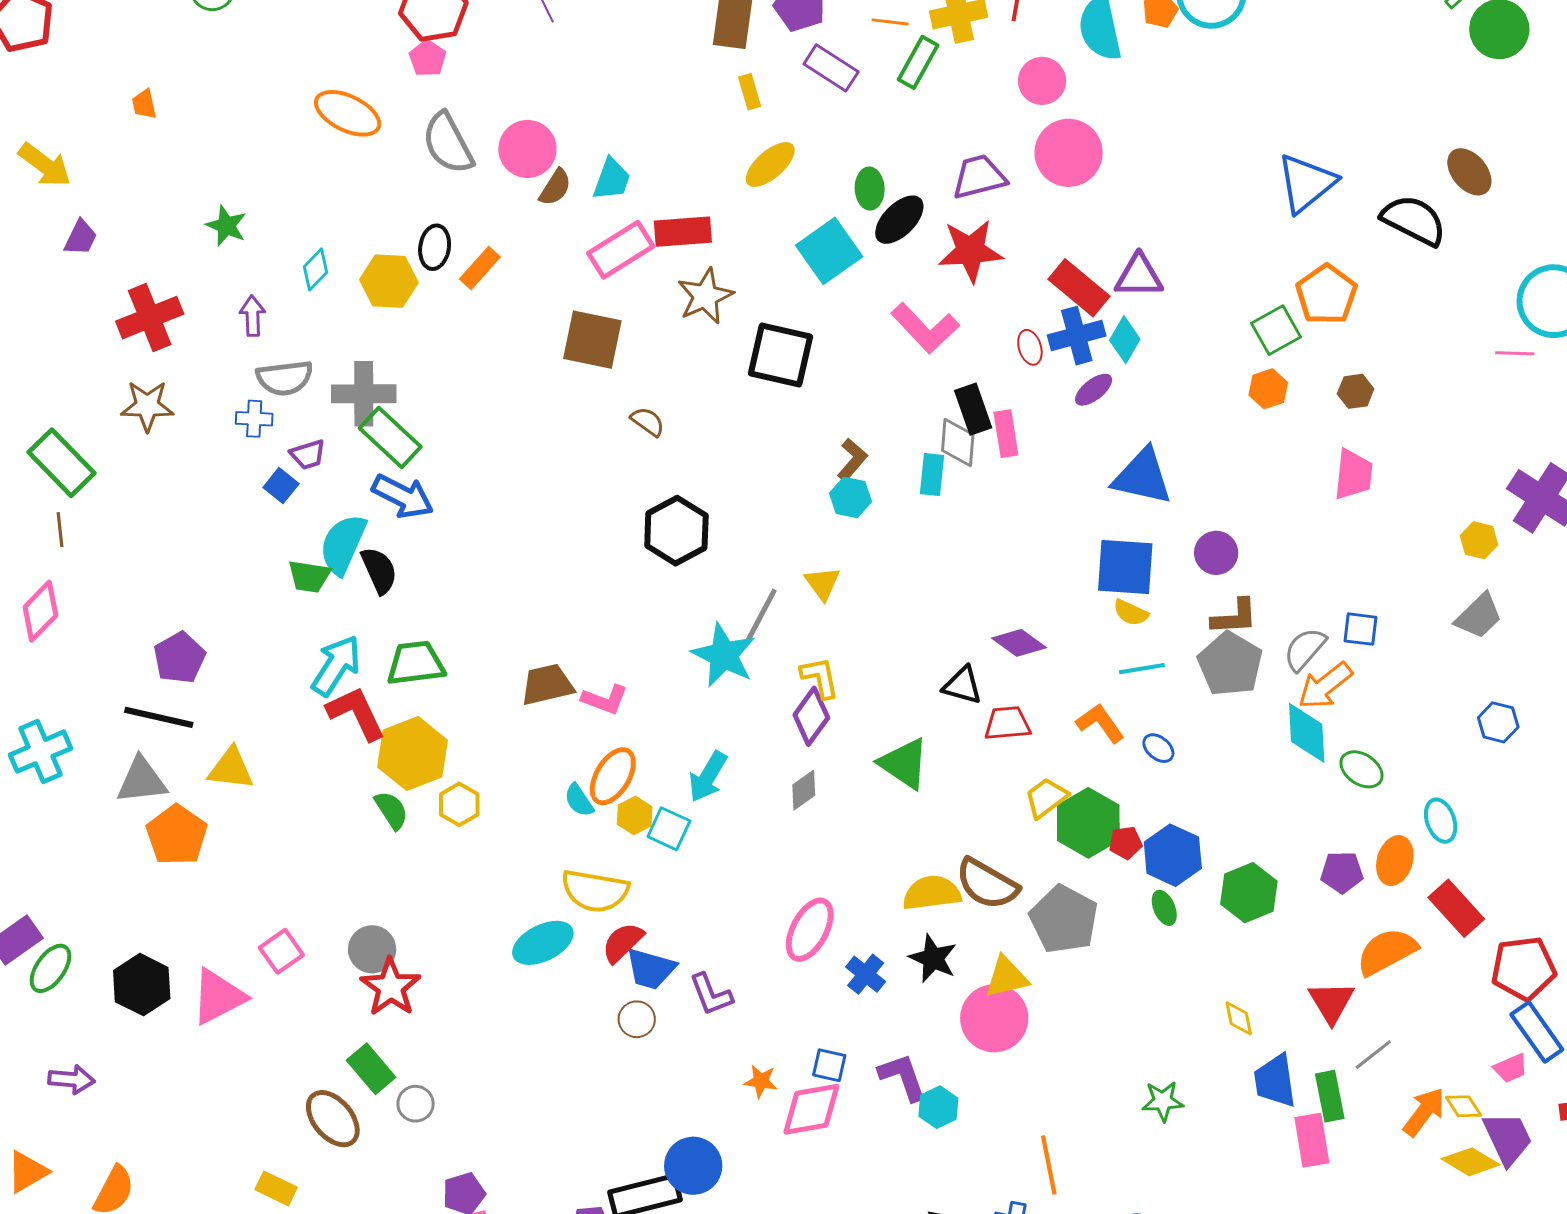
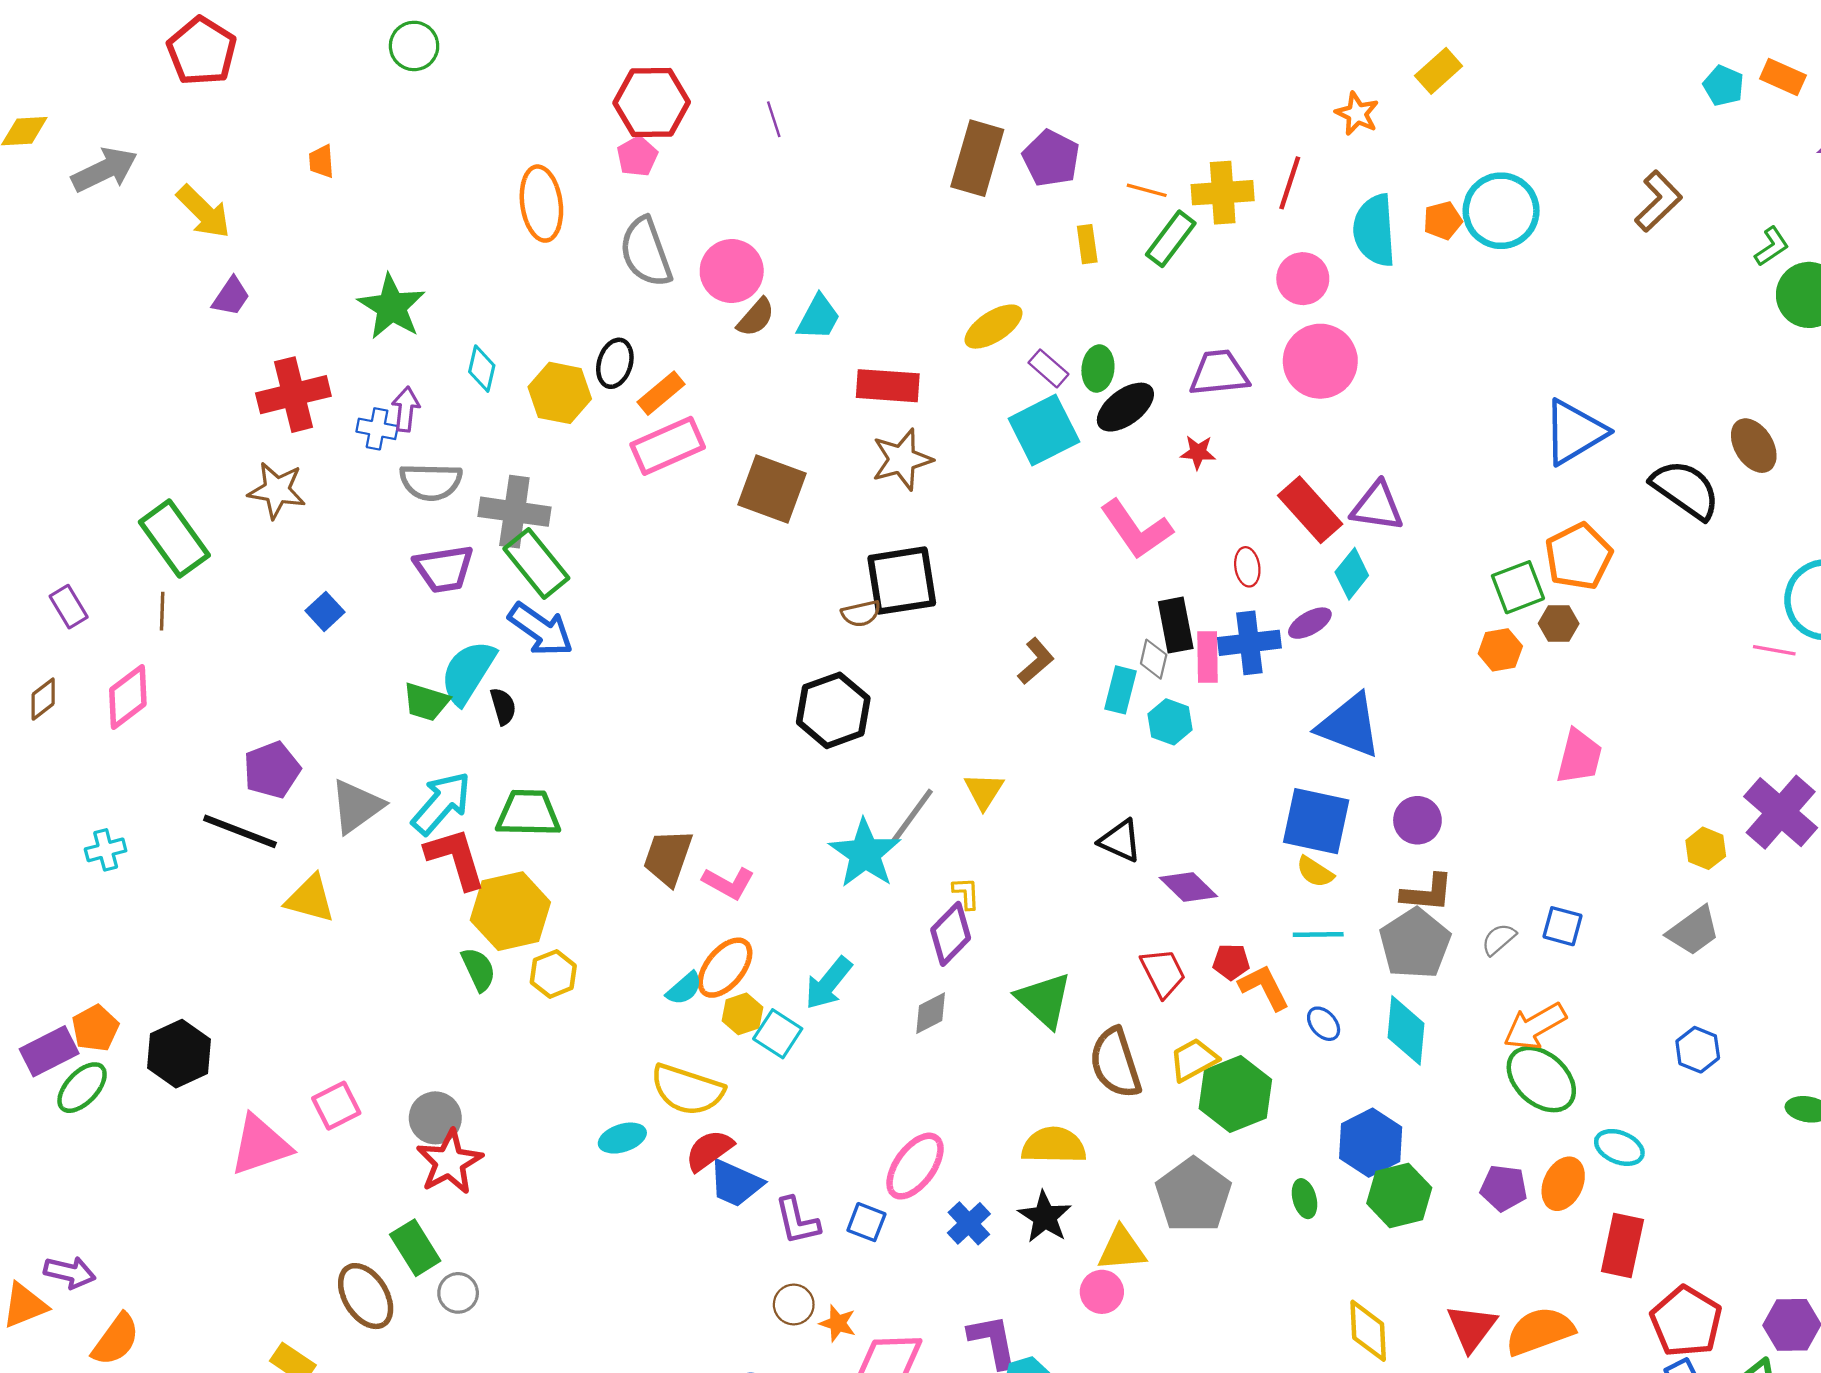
purple rectangle: (831, 68) -> (1048, 368), moved, size x0.7
yellow rectangle: (750, 92) -> (1087, 244), moved
orange ellipse: (348, 113) -> (541, 204), turned 48
green star: (226, 226) -> (392, 307), size x1.5
pink rectangle: (621, 250) -> (668, 446), moved
red star: (971, 251) -> (1198, 452), size x0.5
cyan diamond: (315, 269) -> (482, 369), turned -39
blue cross: (1077, 336) -> (1249, 643), moved
black square: (780, 355) -> (902, 581), moved, turned -30
brown hexagon: (1356, 391) -> (1559, 624), moved
blue cross: (254, 419) -> (377, 429), moved
brown semicircle: (648, 422) -> (861, 614), moved, turned 123
gray diamond: (958, 443) -> (1154, 659), size x0.7
purple trapezoid: (308, 454) -> (444, 569), size x1.5
blue square: (281, 486) -> (325, 611), moved
cyan hexagon: (850, 497) -> (1170, 722), moved
black semicircle: (379, 570) -> (503, 706), size x0.7
gray semicircle: (1305, 649) -> (1499, 939), size x0.7
yellow L-shape: (820, 678) -> (966, 893), size x0.7
brown trapezoid: (547, 685) -> (668, 857), turned -66
black triangle: (962, 685) -> (1120, 841), moved
orange arrow: (1325, 686) -> (1535, 1026), moved
red trapezoid: (1007, 723) -> (1163, 973), turned 60
cyan diamond: (1307, 733) -> (1406, 1030), moved
cyan cross: (40, 752) -> (106, 850), size x0.6
green ellipse: (1361, 769) -> (1541, 1079), size x1.5
gray triangle: (142, 780) -> (357, 806), moved, turned -38
cyan semicircle: (579, 800) -> (684, 988), turned -105
cyan ellipse: (1441, 821) -> (1619, 1147), turned -57
orange pentagon: (177, 835) -> (95, 1028), moved, size x0.7
red pentagon: (1126, 843) -> (1231, 962), moved
blue hexagon: (1173, 855) -> (1371, 1143), moved
brown semicircle: (987, 884) -> (1115, 1063), moved, turned 34
red rectangle: (1456, 908) -> (1622, 1245), turned 46
cyan ellipse: (543, 943) -> (622, 1138), size x0.7
orange semicircle: (1387, 952) -> (1540, 1331), moved
red pentagon: (1524, 968) -> (1686, 1321), turned 30
black hexagon: (142, 985) -> (179, 1054), moved
pink circle: (994, 1018) -> (1102, 1292), size x0.6
yellow diamond: (1239, 1018) -> (1368, 1331), size x1.5
brown circle: (637, 1019) -> (794, 1305), moved
blue square: (829, 1065) -> (866, 1222), moved
purple arrow: (72, 1080) -> (70, 1272), moved

